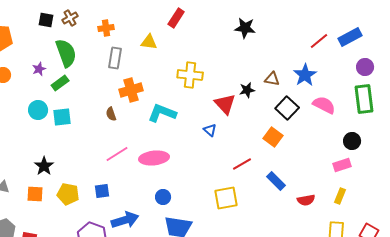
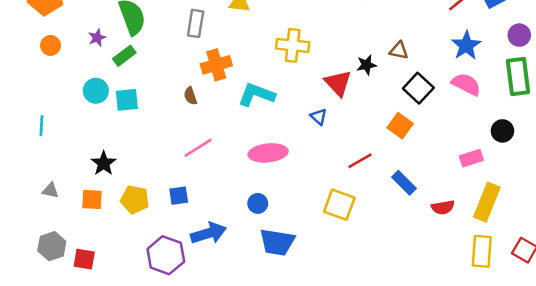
blue star: (305, 75) -> (466, 45), moved
pink ellipse: (154, 158) -> (268, 153), moved
pink rectangle: (342, 165) -> (471, 158), moved
yellow rectangle: (340, 196) -> (487, 202), size x1.8
yellow square: (226, 198) -> (339, 205), turned 30

